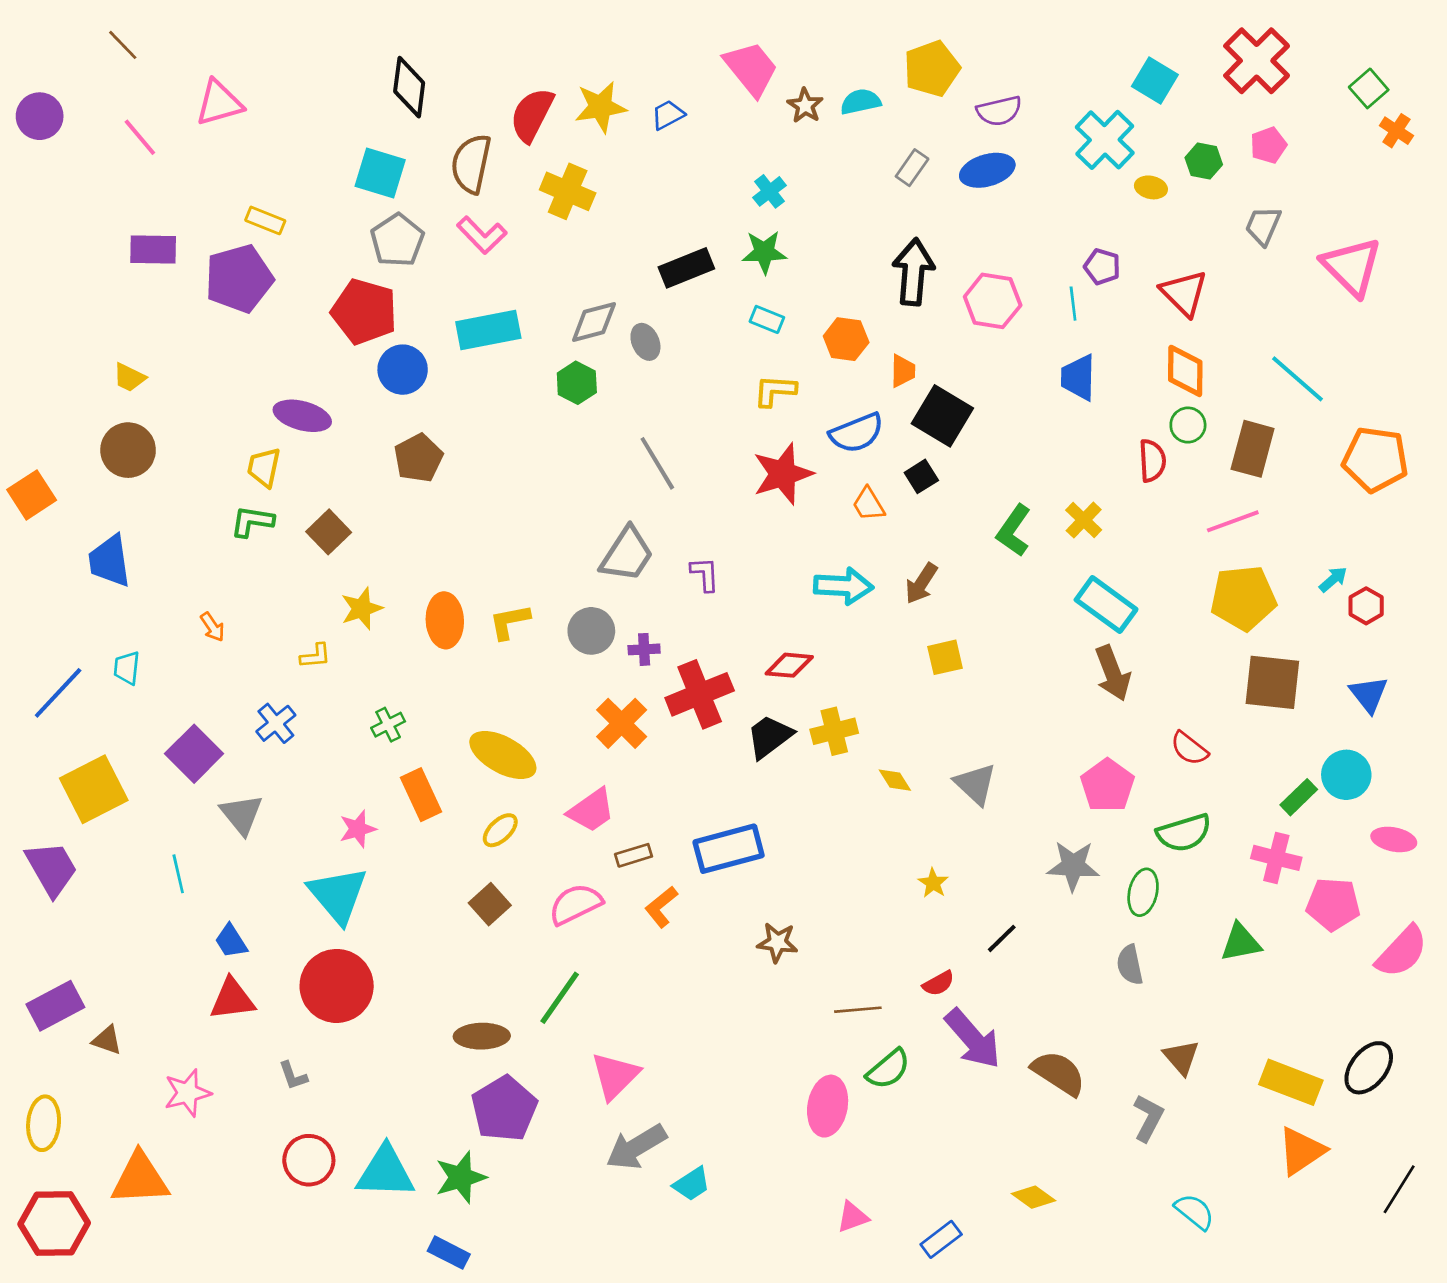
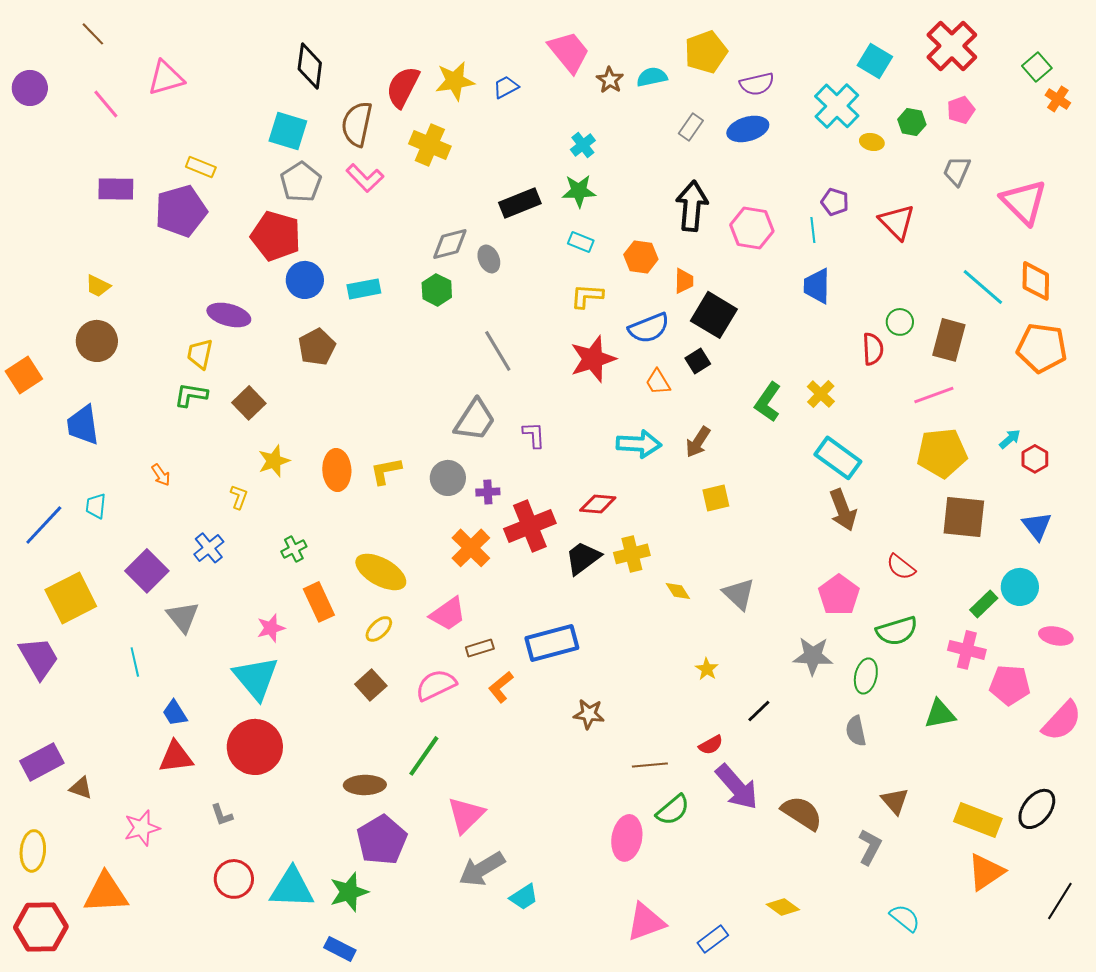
cyan rectangle: (488, 330) -> (364, 289), moved, size x0.7
orange diamond: (1185, 371) -> (1036, 281), moved
yellow L-shape: (315, 656) -> (239, 497), turned -65
pink triangle: (853, 1217) -> (646, 922), size x1.6

